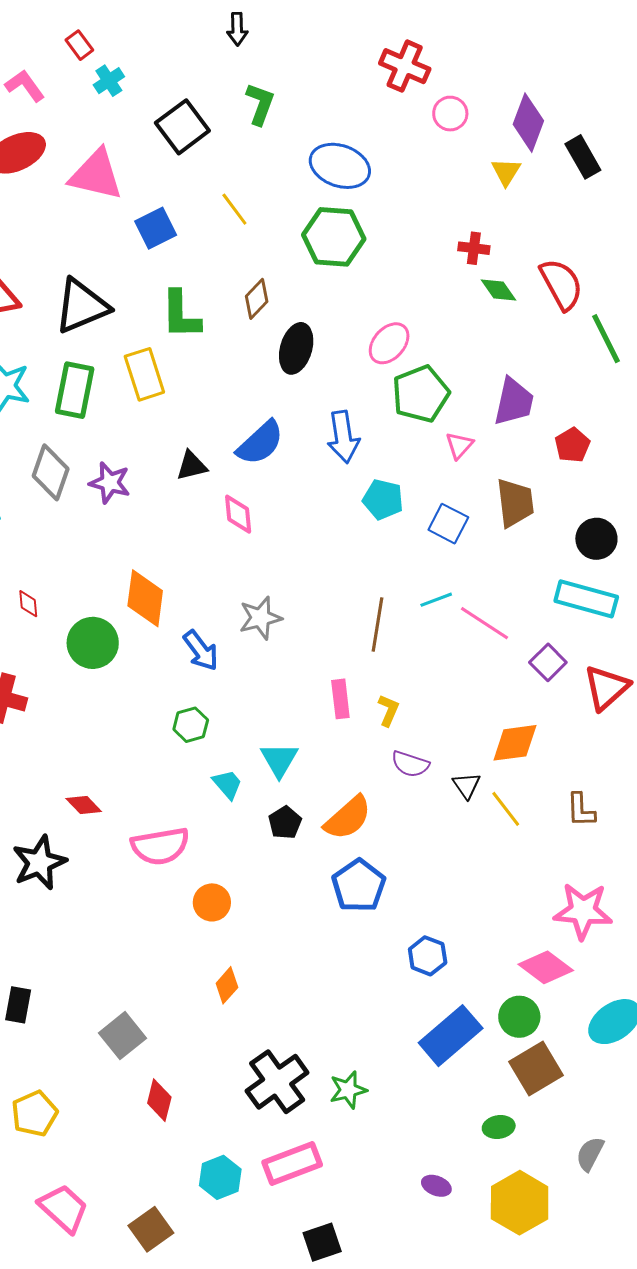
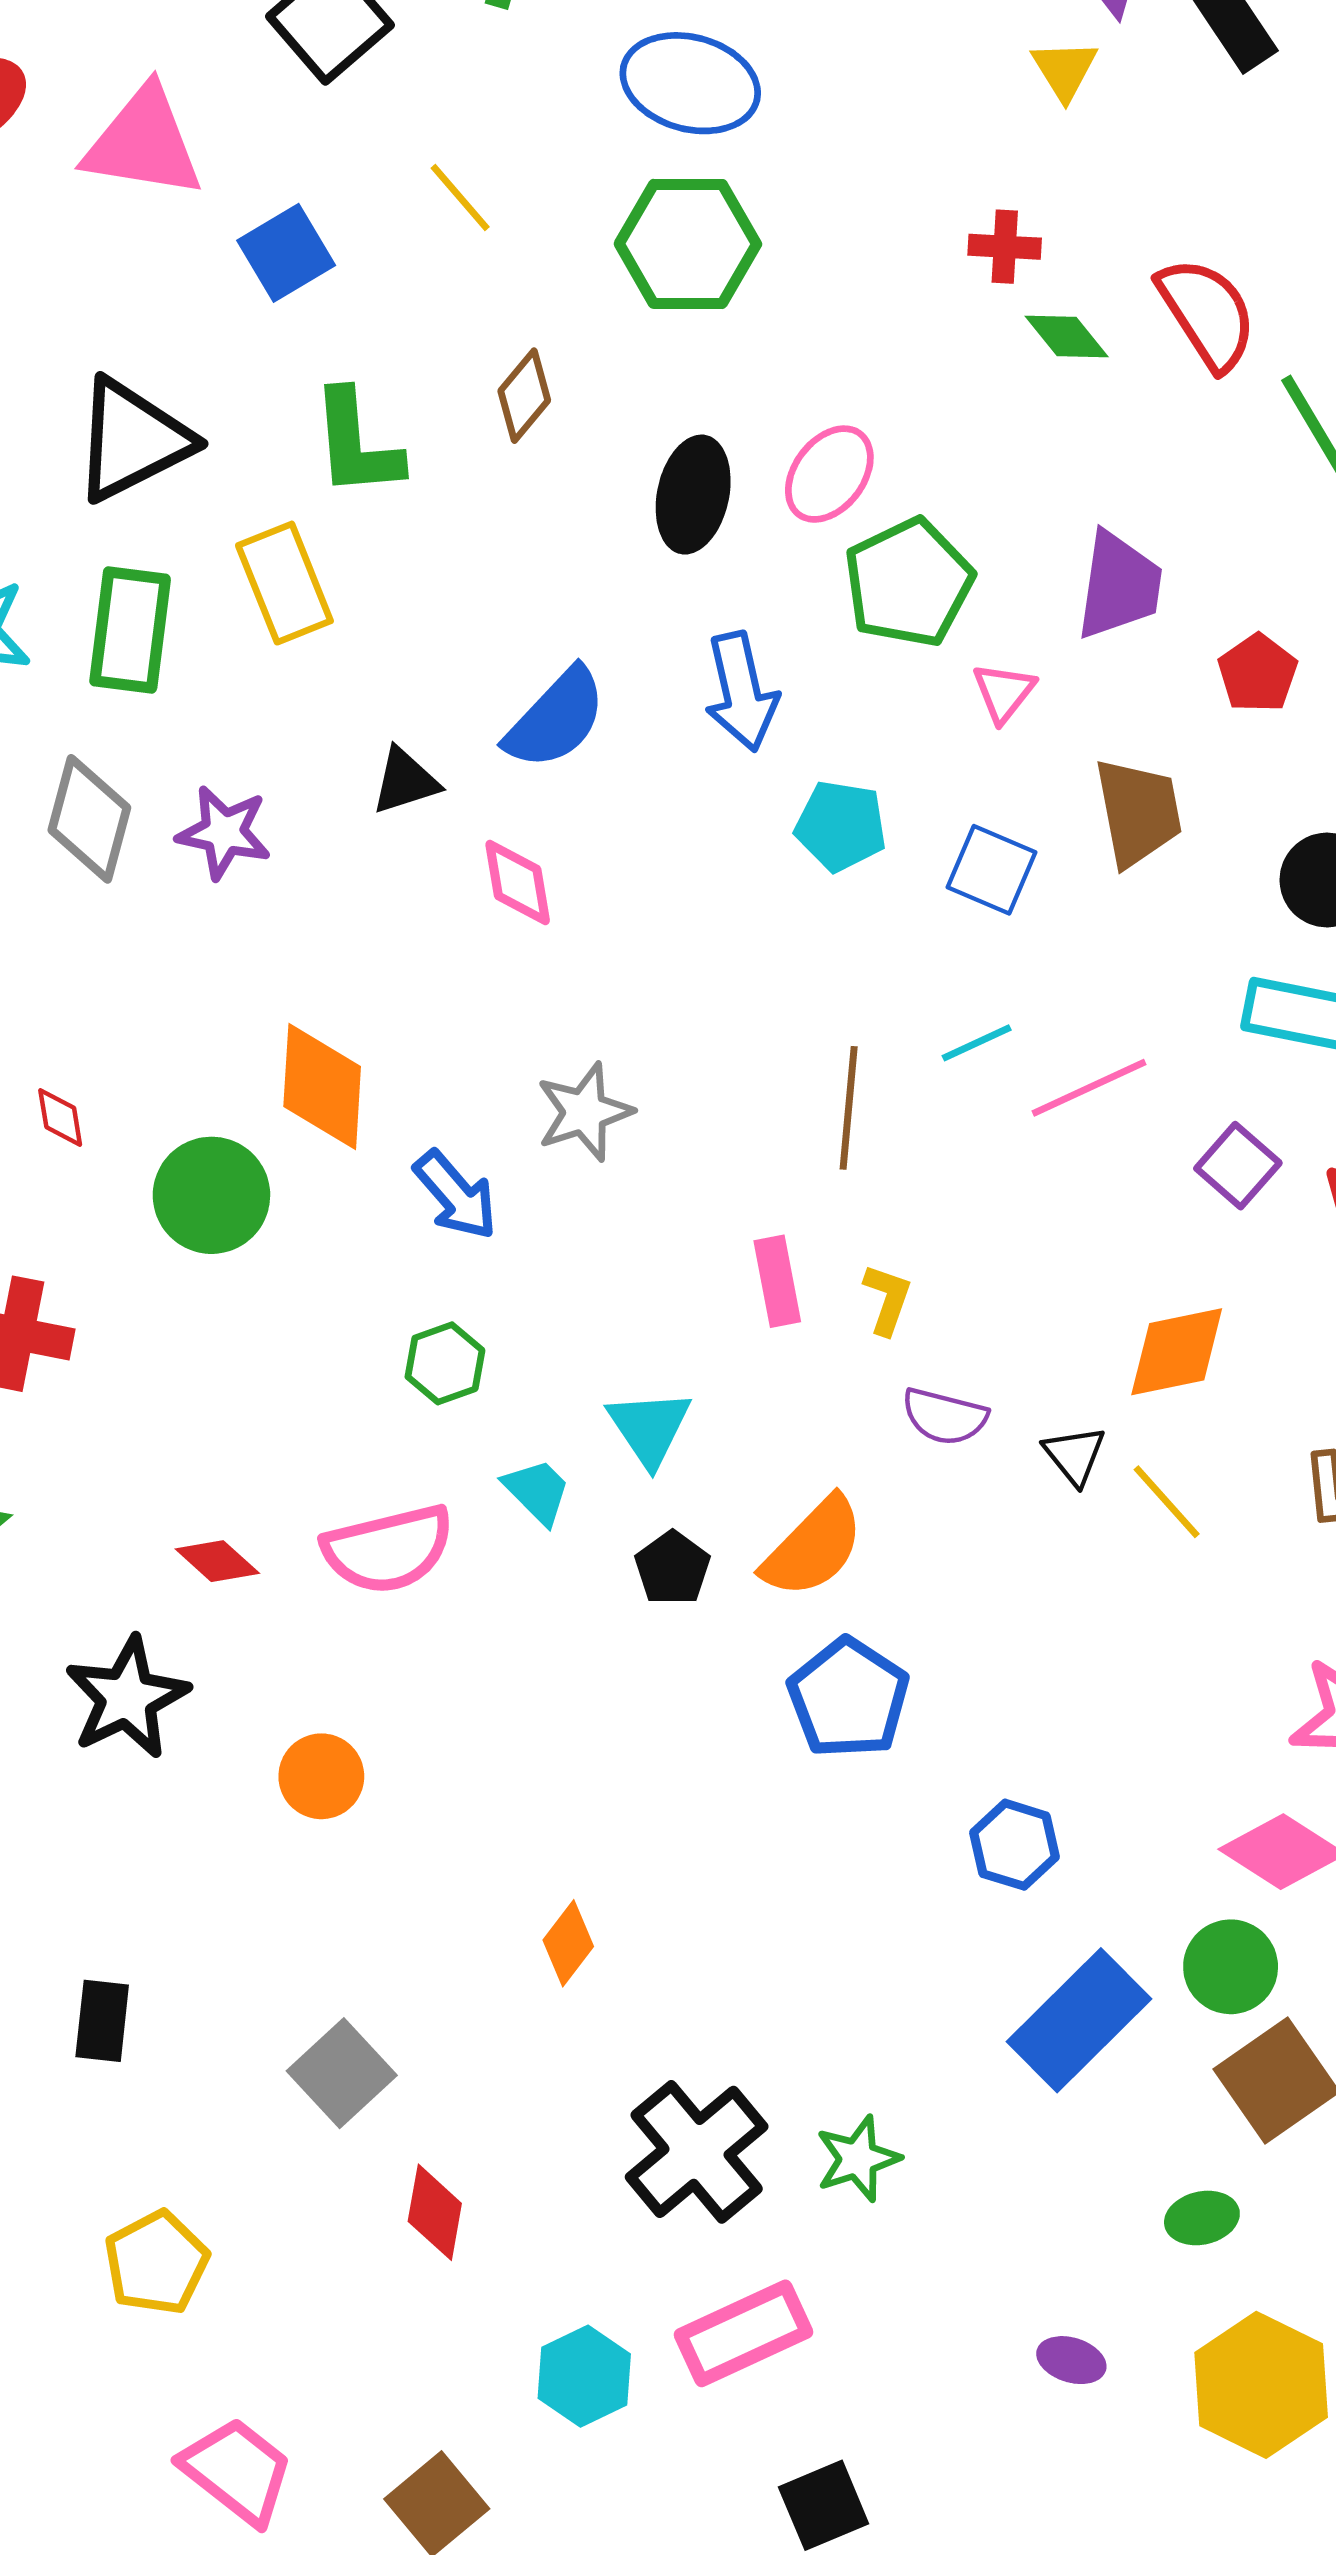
black ellipse: (296, 348) -> (693, 495), moved
pink line: (484, 623) -> (1089, 1088), turned -54
pink semicircle: (160, 846) -> (388, 1549), moved
orange circle: (212, 902) -> (321, 1776), moved

